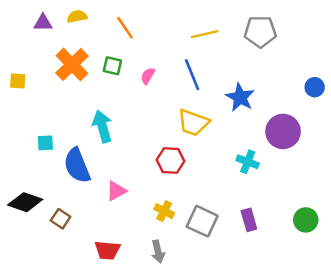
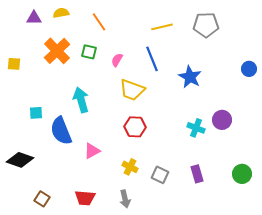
yellow trapezoid: (193, 123) -> (132, 90), moved
purple circle: (283, 131) -> (222, 120), moved, size x0.7
brown square: (61, 219) -> (42, 199), moved
gray square: (202, 221) -> (160, 175), size x0.7

